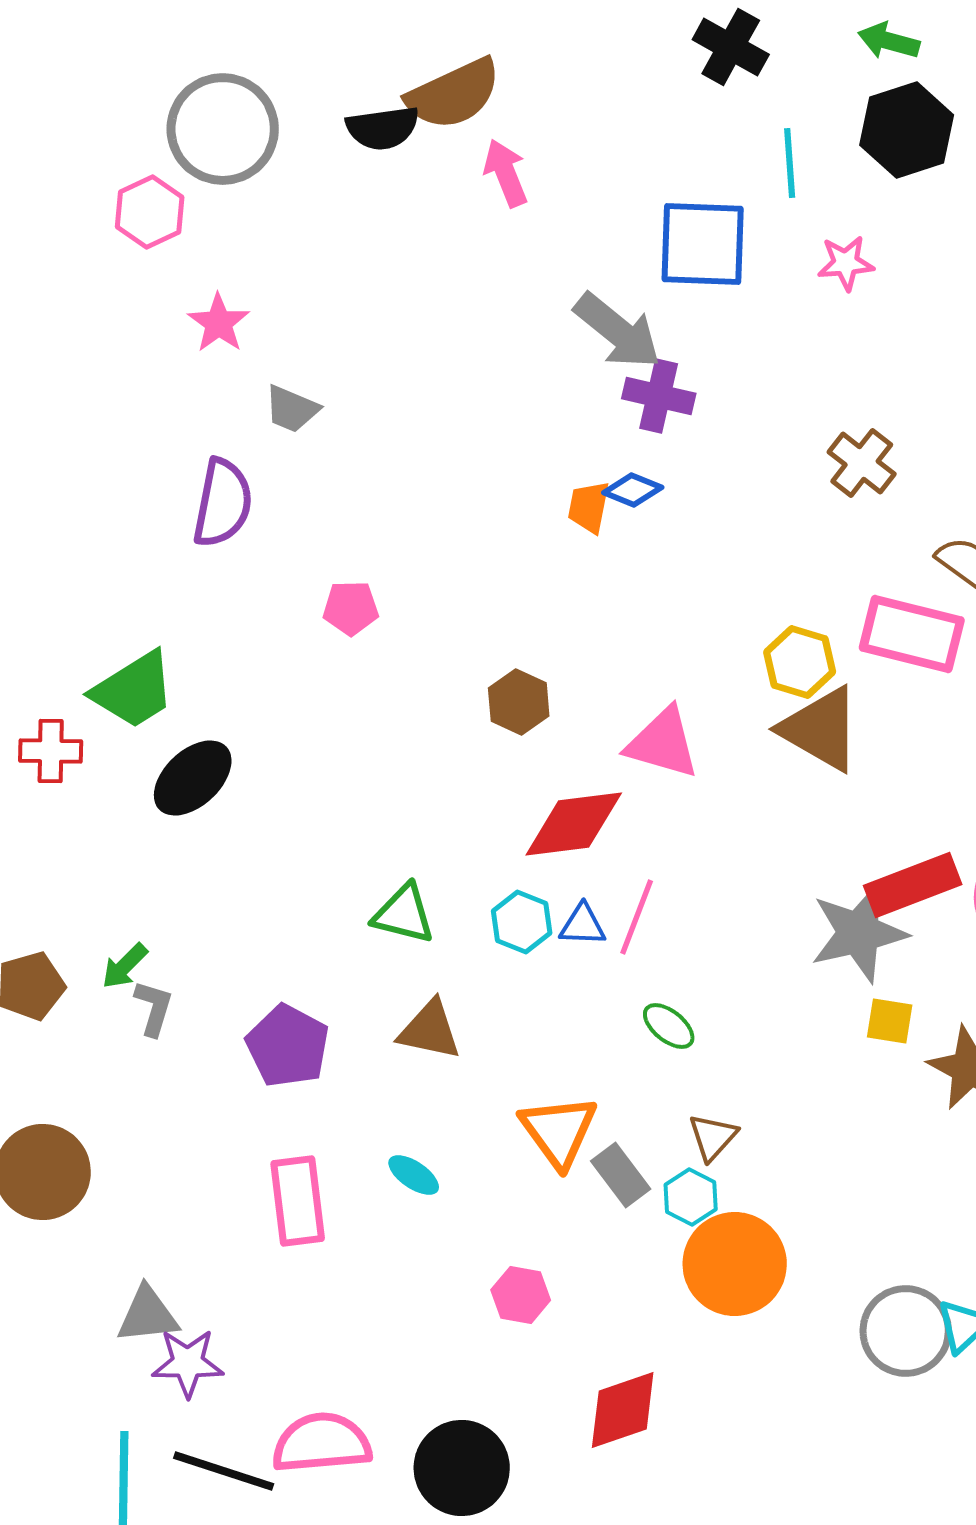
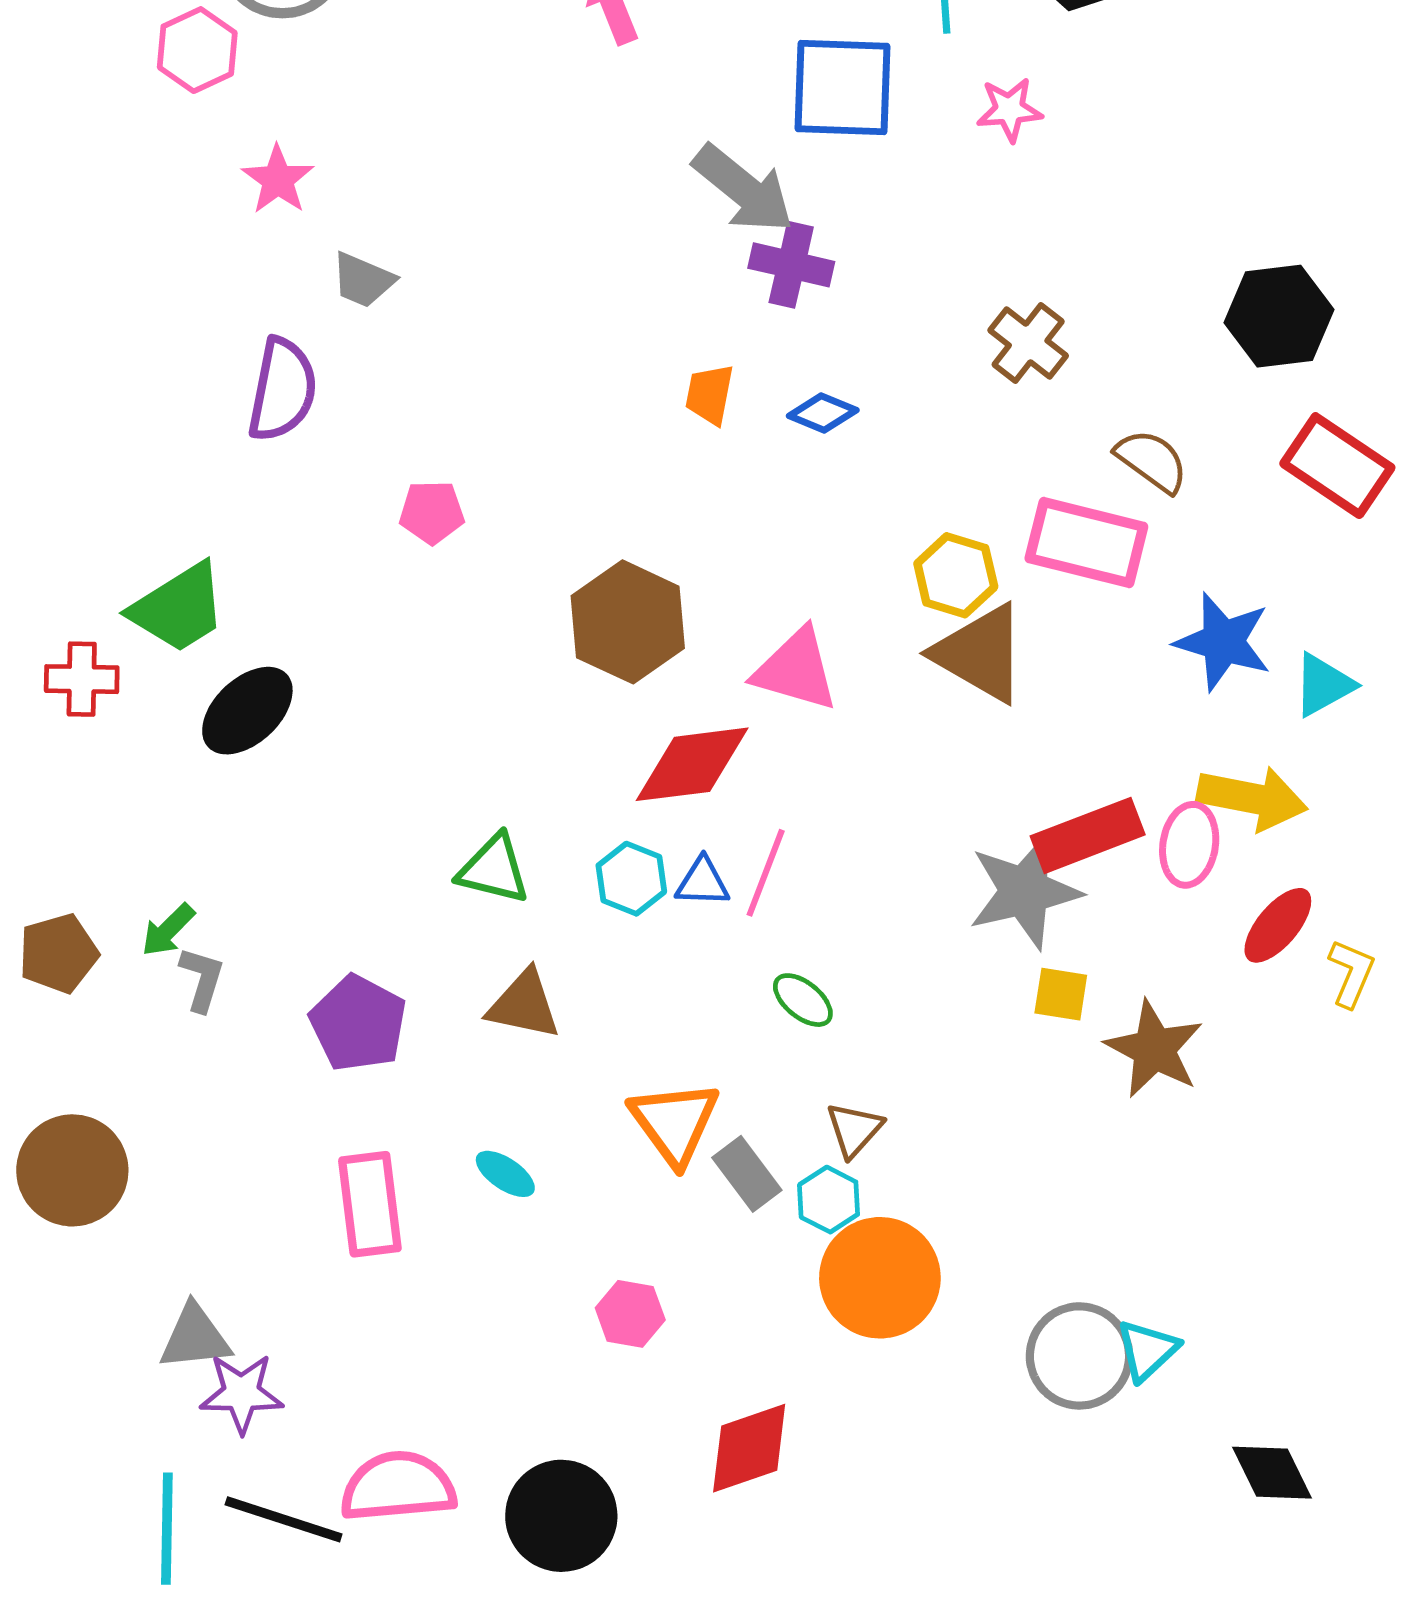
blue diamond: (633, 490) -> (823, 413), moved
brown hexagon: (519, 702) -> (628, 622), size x1.6

